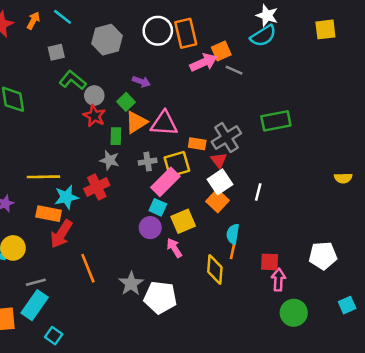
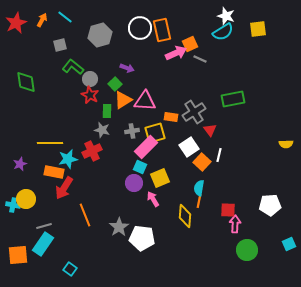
yellow square: (325, 29) -> (258, 29), moved
red triangle: (219, 160) -> (210, 130), moved
orange square: (217, 201) -> (202, 162), moved
cyan square: (54, 336) -> (70, 269), moved

